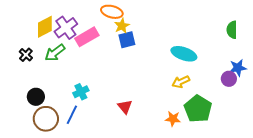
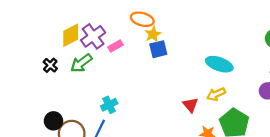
pink rectangle: (87, 37) -> (116, 46), size x0.6
black circle: (36, 97) -> (53, 121), moved
red triangle: (125, 107) -> (190, 105), moved

